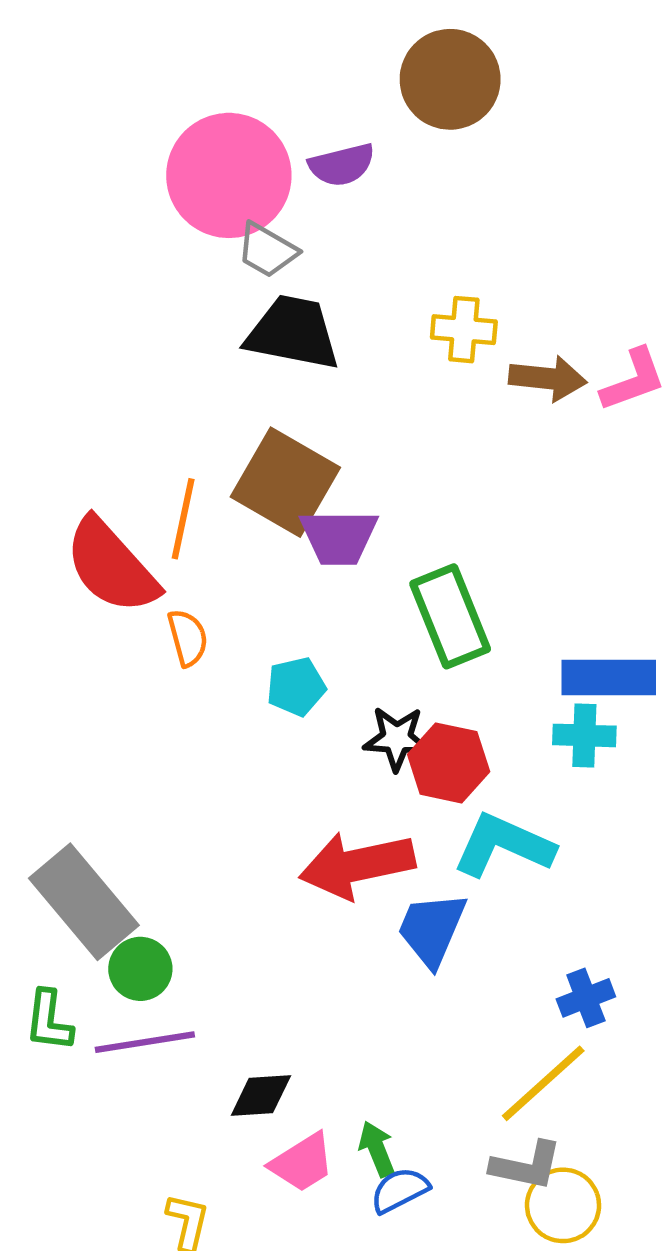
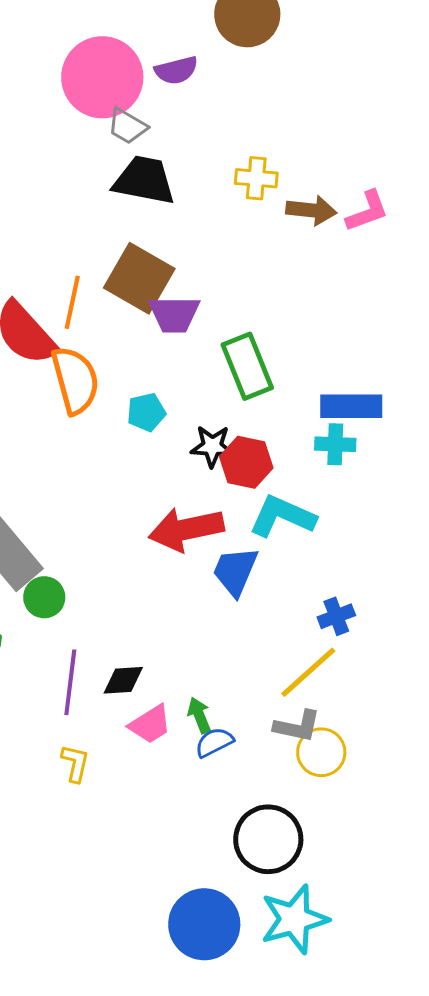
orange semicircle: (188, 638) -> (75, 380), size x1.8
purple line: (145, 1042) -> (70, 682), moved, turned -74

